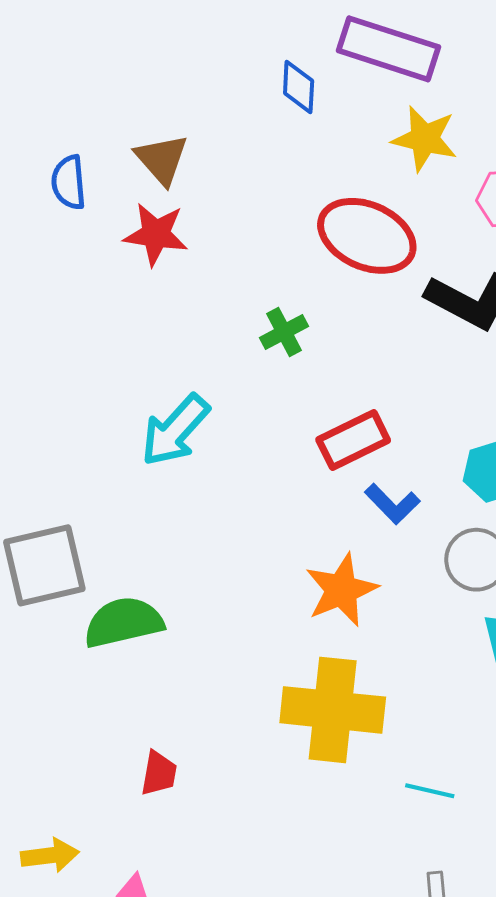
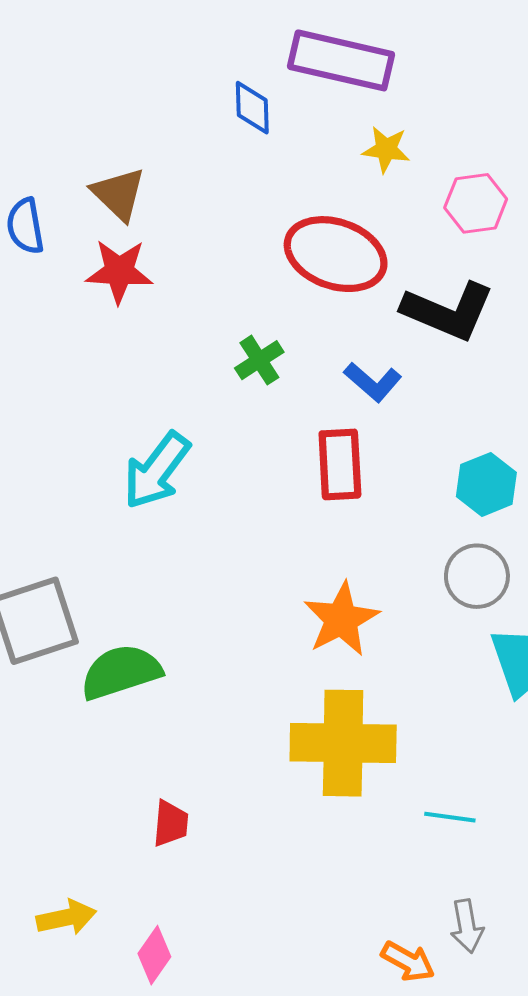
yellow star: (425, 139) -> (386, 149), size x0.7
red rectangle: (353, 440) -> (340, 464), turned -62
blue L-shape: (392, 504) -> (373, 382), moved

